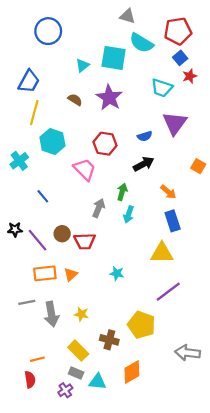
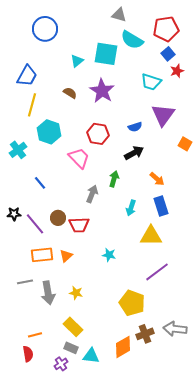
orange square: (198, 166) -> (185, 144), moved
cyan arrow: (129, 214) -> (131, 208), moved
brown cross: (109, 340) -> (145, 334), moved, turned -36

